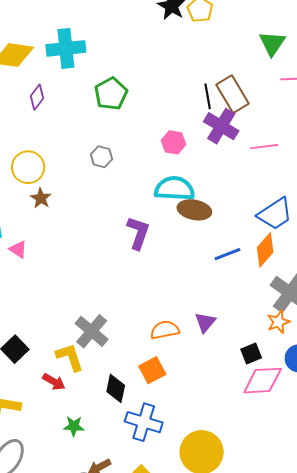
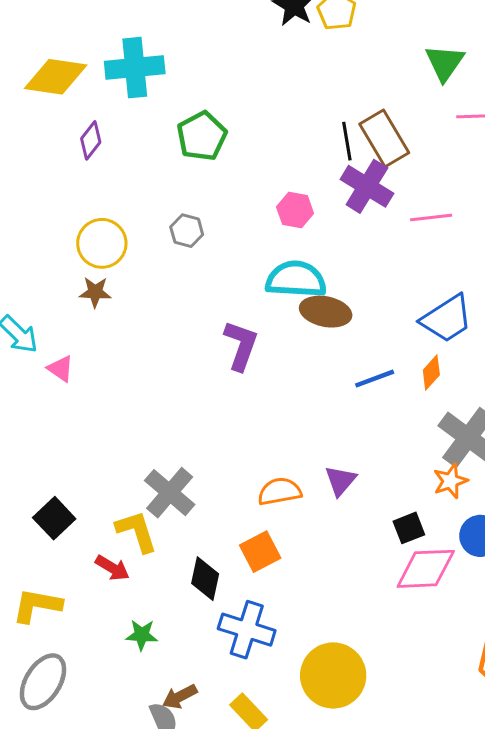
yellow circle: (28, 167) -> (102, 243), moved
brown star: (41, 198) -> (95, 292), turned -30
orange diamond: (265, 250) -> (431, 373), size x0.7

